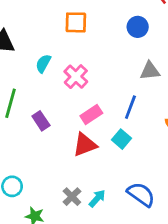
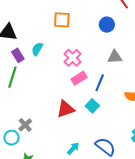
pink cross: (76, 77) -> (73, 58), moved
pink rectangle: (91, 115) -> (79, 78), moved
purple rectangle: (41, 121) -> (18, 55), moved
gray cross: (72, 197) -> (25, 125), moved

